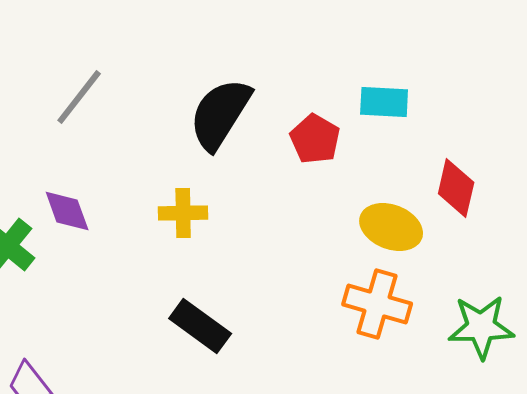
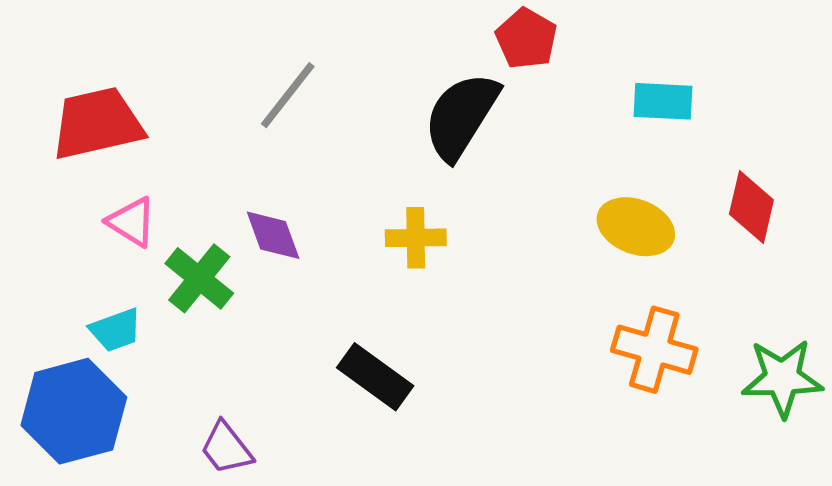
red pentagon: (315, 139) -> (526, 39), moved
yellow ellipse: (391, 227) -> (636, 227), moved
black rectangle: (200, 326) -> (375, 377), moved

